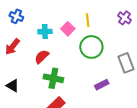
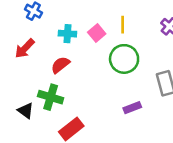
green cross: (53, 78) -> (51, 97), moved
black triangle: (13, 86) -> (26, 111), moved

